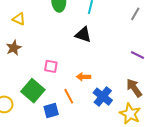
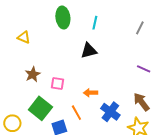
black triangle: (83, 35) -> (89, 51), turned -30
brown star: (14, 48) -> (33, 74), moved

